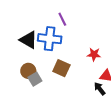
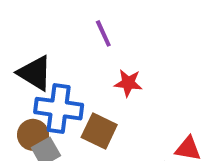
blue cross: (50, 39) -> (59, 109), moved
red star: (94, 54) -> (128, 83), moved

